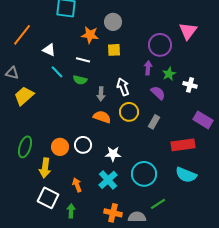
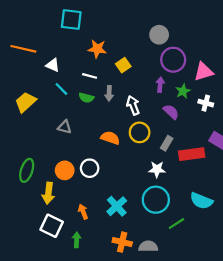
gray circle: (113, 22) -> (159, 35), moved
pink triangle: (188, 31) -> (204, 72), moved, turned 36
orange line: (22, 35) -> (23, 49), turned 65
yellow square: (114, 50) -> (123, 65), turned -32
gray triangle: (12, 73) -> (65, 127), moved
gray arrow: (101, 94) -> (109, 93), moved
yellow trapezoid: (24, 96) -> (26, 102), moved
red rectangle: (183, 145) -> (192, 154), moved
white star: (113, 154) -> (157, 169), moved
green line: (158, 204) -> (176, 224), moved

